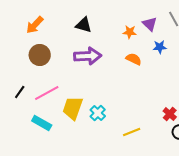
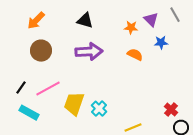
cyan rectangle: (42, 123) -> (29, 113), moved

